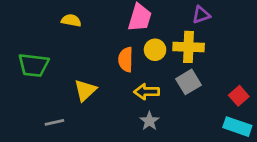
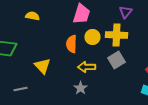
purple triangle: (201, 15) -> (126, 12), turned -32
yellow triangle: (85, 90) -> (42, 66), turned -30
gray star: (149, 121) -> (80, 88), moved

